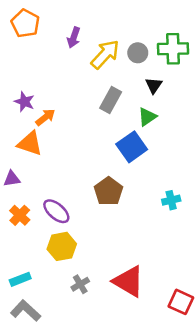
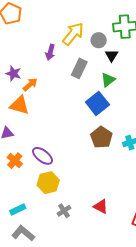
purple arrow: (74, 37) -> (50, 52), moved
gray circle: (138, 53) -> (99, 40), moved
brown pentagon: (108, 191) -> (101, 137), moved
red triangle: (129, 281) -> (101, 206), size x0.6

